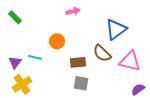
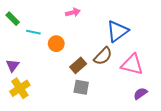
brown semicircle: (102, 53) -> (103, 56), turned -90
cyan line: (35, 57) -> (33, 32), moved
brown rectangle: (78, 62) -> (78, 65), turned -35

